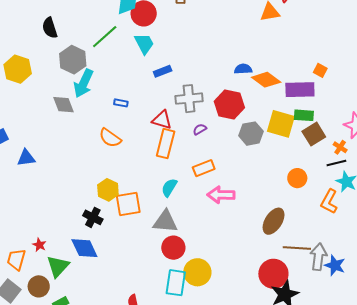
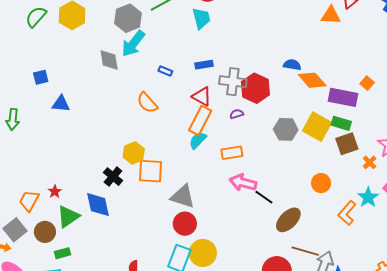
blue rectangle: (163, 71) -> (204, 65), moved
red hexagon: (229, 105) -> (255, 88), moved
black line: (336, 163) -> (264, 197), moved, turned 36
cyan semicircle: (169, 188) -> (198, 140), moved

